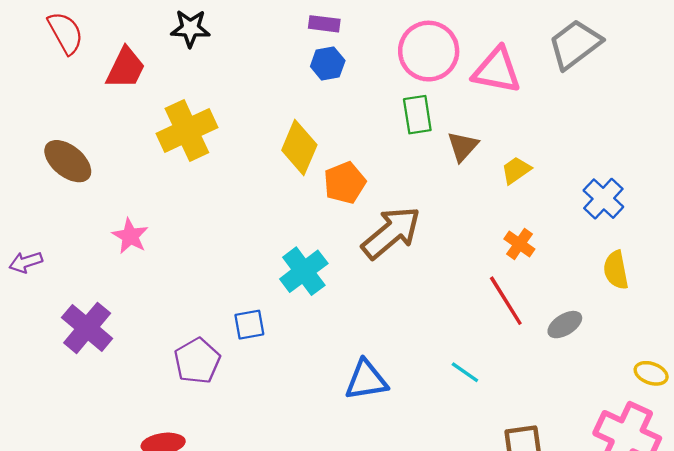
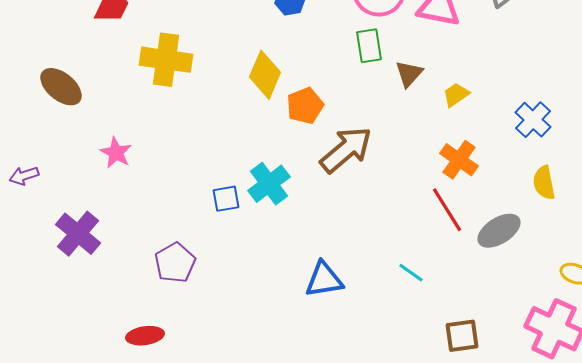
yellow cross: (187, 131) -> (166, 60), turned 33
orange cross: (519, 244) -> (459, 160), size x1.4
blue square: (249, 325) -> (226, 199), moved
gray ellipse: (565, 325) -> (499, 231), size x1.4

